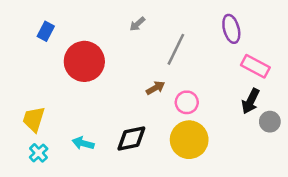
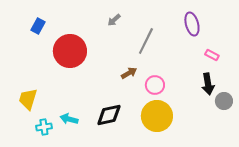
pink rectangle: (255, 66) -> (212, 55), size x0.6
black arrow: (251, 101) -> (208, 84), turned -35
cyan cross: (39, 153) -> (44, 127), moved, turned 35

